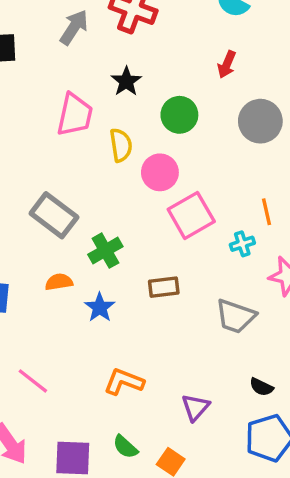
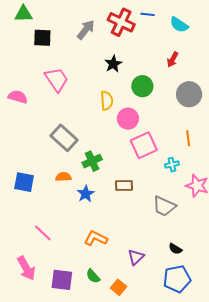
pink trapezoid: (75, 115) -> (57, 79), moved, turned -52
orange line: (266, 212) -> (188, 138), moved

